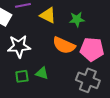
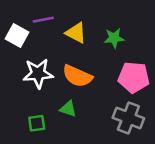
orange semicircle: (64, 45) -> (77, 76), moved
green square: (22, 76) -> (37, 123), moved

